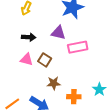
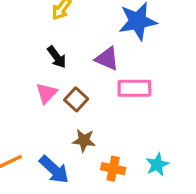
black arrow: (29, 37) -> (57, 57), turned 40
pink triangle: (27, 59) -> (46, 93), turned 48

